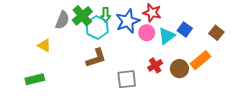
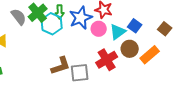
gray semicircle: (62, 20) -> (19, 17), turned -60
brown L-shape: (96, 58) -> (61, 66), moved
red cross: (155, 65) -> (107, 60), size x1.5
brown circle: (179, 69) -> (130, 49), moved

